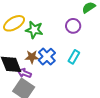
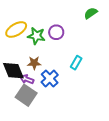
purple circle: (73, 26) -> (56, 32), moved
blue cross: (47, 57) -> (50, 78), moved

